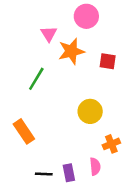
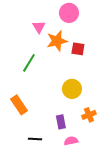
red square: (108, 61) -> (78, 49), moved
pink semicircle: (95, 166) -> (71, 141), moved, turned -96
purple rectangle: (69, 173) -> (61, 122), moved

